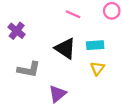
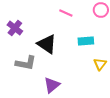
black triangle: (65, 48) -> (47, 44), moved
yellow triangle: (97, 68) -> (100, 64), moved

